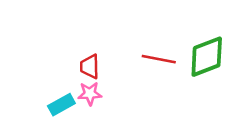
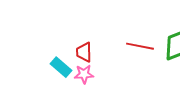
cyan rectangle: (61, 105) -> (61, 67), moved, turned 70

